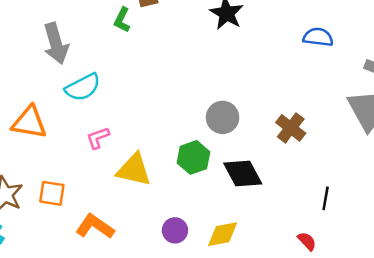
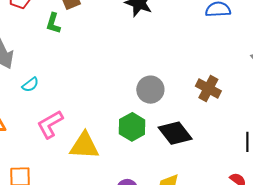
cyan semicircle: (83, 87) -> (30, 85), size x0.6
pink L-shape: (98, 138) -> (50, 124), size x1.4

